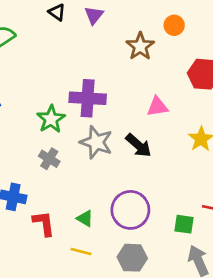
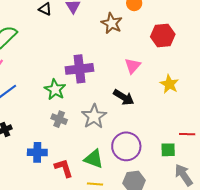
pink triangle: (157, 107) -> (133, 66), turned -30
gray star: (96, 142) -> (94, 116), moved, turned 30
green triangle: (85, 219) -> (94, 159), size x1.5

